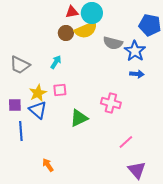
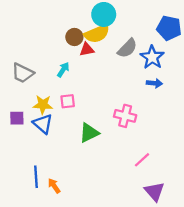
red triangle: (72, 12) -> (87, 49), moved
gray semicircle: (113, 43) -> (127, 48), turned -60
yellow star: (38, 93) -> (43, 105), turned 30
blue line: (21, 131) -> (36, 177), moved

